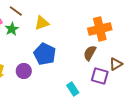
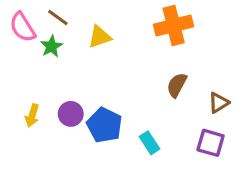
orange cross: (100, 29) -> (174, 26), moved
blue pentagon: (45, 54) -> (104, 125), moved
purple square: (100, 76) -> (211, 143), moved

